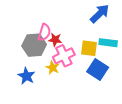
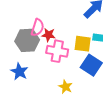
pink cross: (64, 56) -> (57, 51), turned 35
yellow star: (53, 68) -> (66, 87), moved

